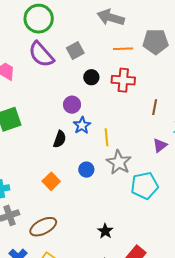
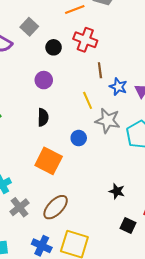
red cross: (123, 80) -> (85, 40), turned 35
brown line: (155, 107) -> (100, 70), moved
blue star: (82, 125) -> (118, 87), moved
orange square: (51, 181) -> (49, 161), size x1.5

